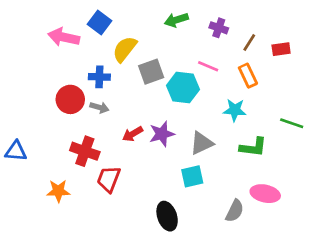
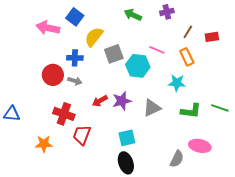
green arrow: (176, 20) -> (133, 15), turned 42
purple cross: (219, 28) -> (167, 12), moved, turned -32
green line: (292, 123) -> (220, 108), moved
cyan square: (192, 176) -> (127, 138), moved

